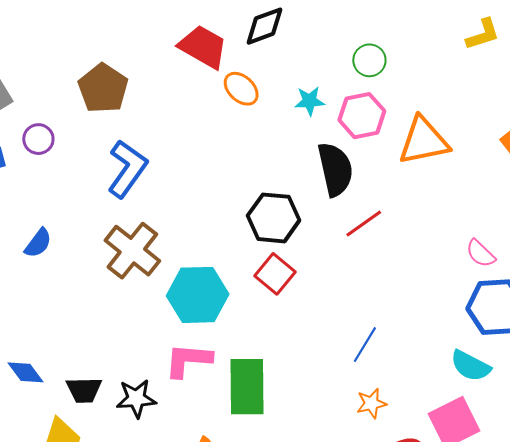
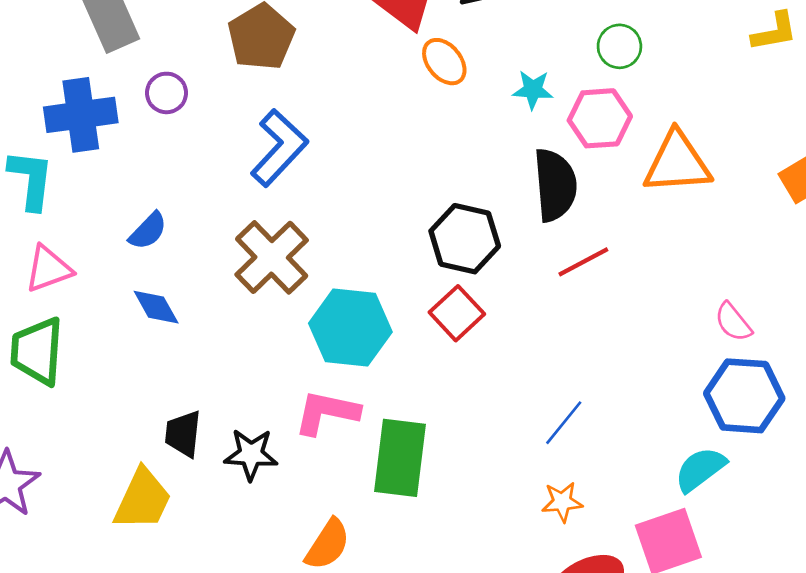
cyan semicircle: (470, 366) -> (700, 469), turned 108
blue diamond: (26, 372) -> (156, 307), moved
black trapezoid: (84, 390) -> (183, 434), turned 90

